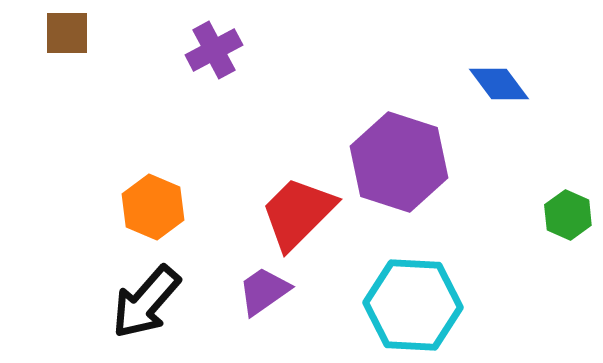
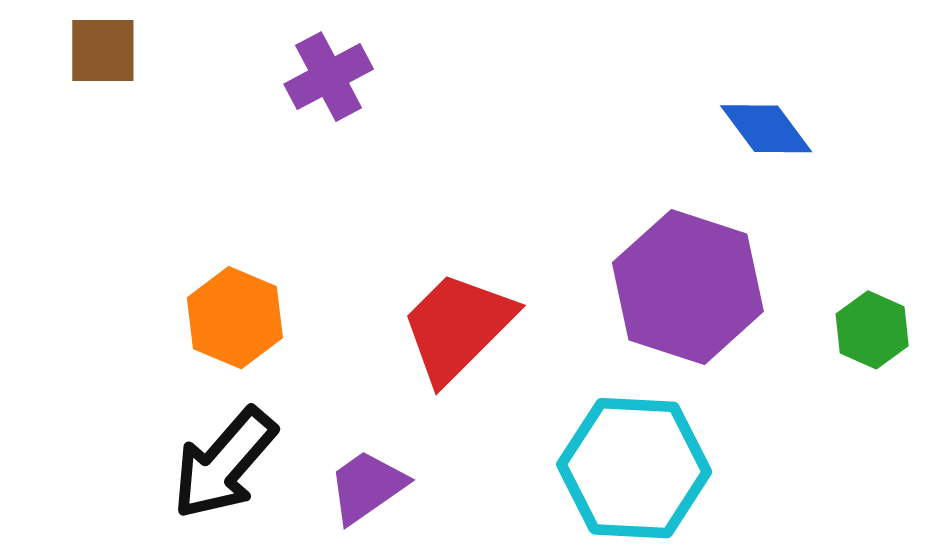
purple hexagon: (399, 162) -> (688, 287), moved
purple trapezoid: (264, 291) -> (367, 487), moved

